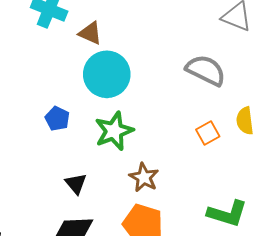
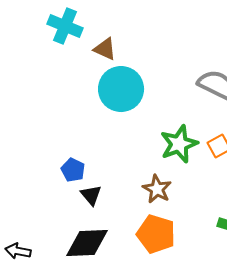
blue pentagon: (57, 119) -> (73, 170), moved
green star: (114, 131) -> (179, 144), moved

